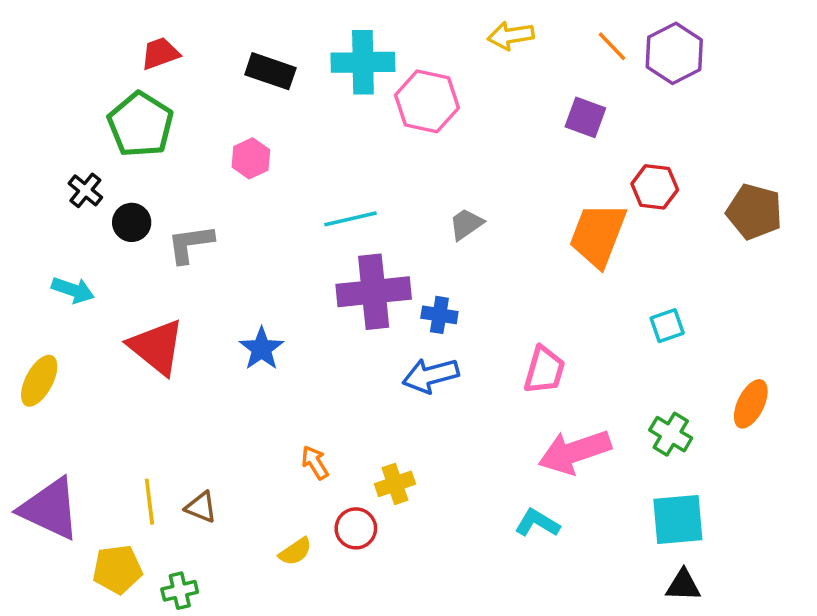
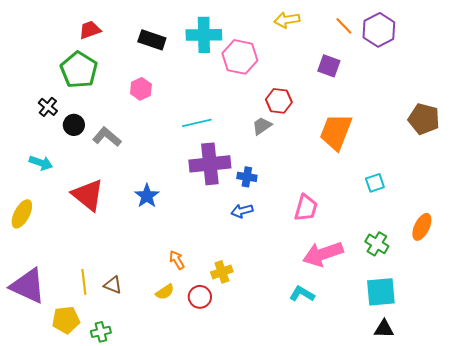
red hexagon: (655, 187) -> (279, 101), moved
gray L-shape: (190, 244) -> (107, 137), turned 48
blue arrow: (431, 375) -> (242, 211), size x0.7
yellow semicircle: (295, 552) -> (165, 292), moved

